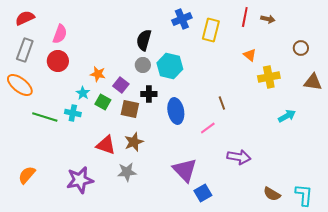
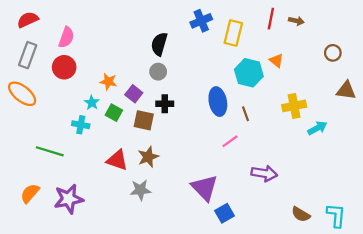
cyan hexagon: (170, 66) -> (249, 73), moved
yellow cross: (269, 77) -> (294, 106), moved
blue ellipse: (176, 111) -> (218, 102), moved
green line: (45, 117) -> (50, 151), moved
purple star: (80, 180) -> (69, 199), moved

